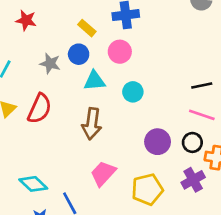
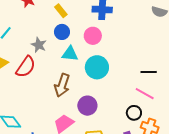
yellow rectangle: (87, 28) -> (61, 11), moved
gray star: (50, 63) -> (39, 45), moved
cyan circle: (133, 92) -> (97, 67), size x1.5
purple circle: (158, 142) -> (87, 106), moved

